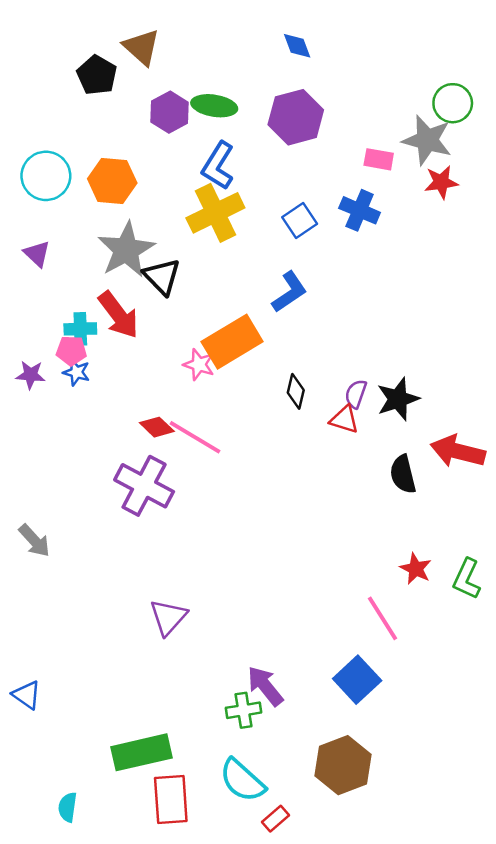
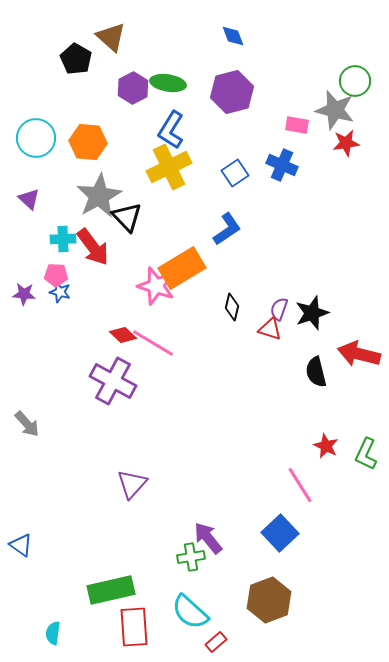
cyan cross: (80, 329) -> (63, 239), moved
pink star: (199, 365) -> (156, 286), size x1.5

